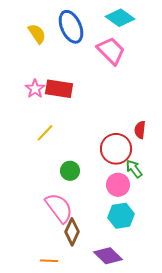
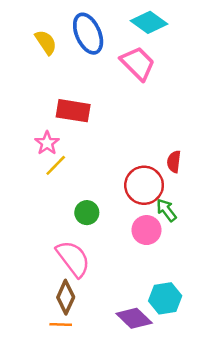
pink star: (35, 89) -> (47, 143), moved
cyan hexagon: (121, 216) -> (165, 298), moved
brown diamond: (72, 232) -> (66, 297), moved

